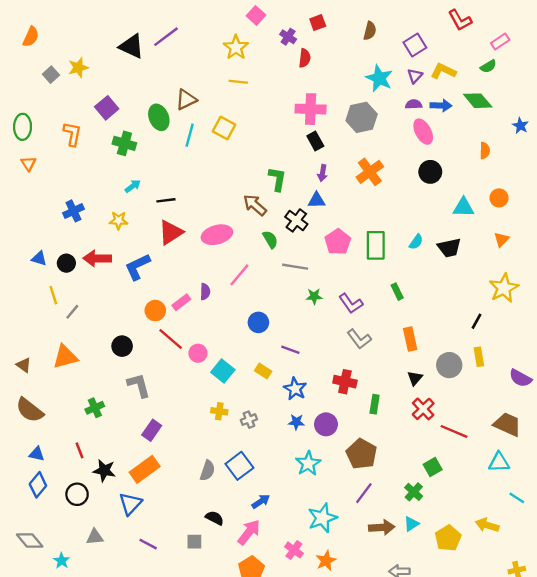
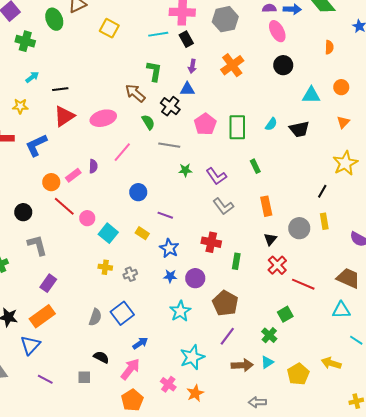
cyan line: (190, 135) -> (158, 34), moved, turned 66

